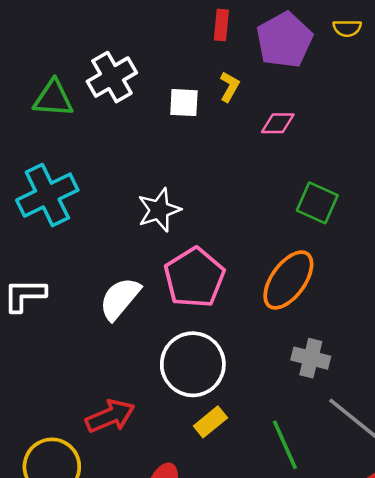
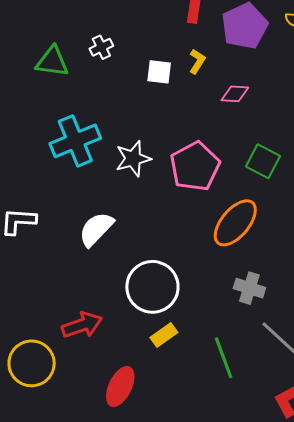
white cross: (112, 77) -> (101, 47), size x0.6
cyan cross: (47, 195) -> (75, 141), moved
pink pentagon: (194, 278) -> (195, 166), moved

